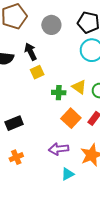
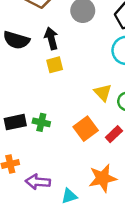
green cross: (59, 93) -> (41, 122), moved
purple arrow: (59, 149) -> (38, 182), moved

